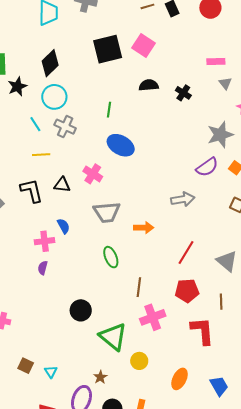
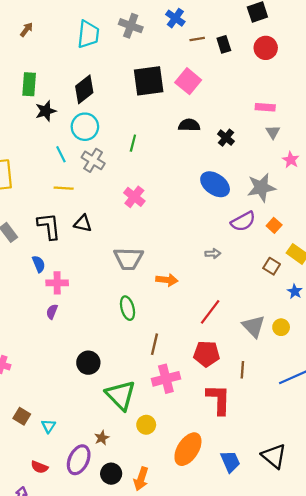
green line: (109, 110) -> (133, 143), moved
blue ellipse: (121, 145) -> (215, 184), moved
pink cross: (93, 174) -> (134, 197), moved
gray arrow: (183, 199) -> (213, 254), size x0.6
blue semicircle: (63, 226) -> (39, 264), moved
orange ellipse: (180, 379) -> (188, 449), size x1.4

